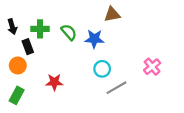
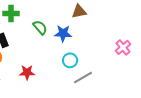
green cross: (40, 29) -> (11, 13), moved
pink cross: (152, 67) -> (123, 47), moved

